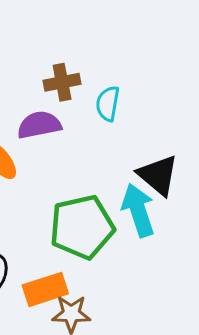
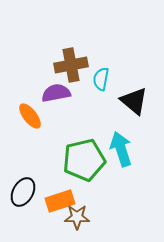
brown cross: (62, 82) -> (71, 65), size x1.4
black triangle: (158, 175) -> (134, 101), moved

